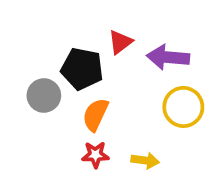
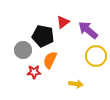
purple arrow: (168, 57) -> (88, 30), turned 35
red star: (95, 155) -> (34, 72), moved

